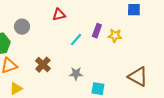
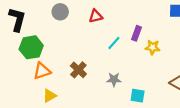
gray circle: (22, 27) -> (60, 12), moved
yellow star: (115, 36) -> (153, 47), moved

